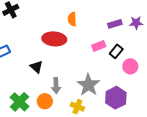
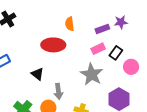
purple star: (136, 23) -> (121, 22), moved
purple rectangle: (115, 24) -> (102, 29), moved
gray star: (88, 85) -> (92, 74), moved

